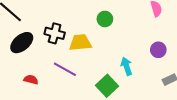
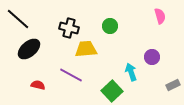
black cross: (55, 33) -> (69, 28), moved
purple circle: (158, 50) -> (152, 57), moved

